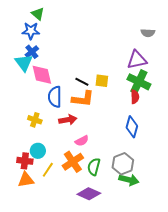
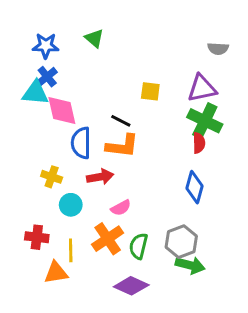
green triangle: (38, 14) -> (94, 38), moved
cyan triangle: (24, 63) -> (35, 93), turned -48
yellow square: (102, 81) -> (150, 91), moved
cyan circle: (38, 151) -> (71, 205), moved
yellow line: (48, 170) -> (71, 250), turned -35
orange triangle: (26, 180) -> (56, 273), moved

